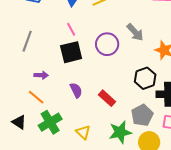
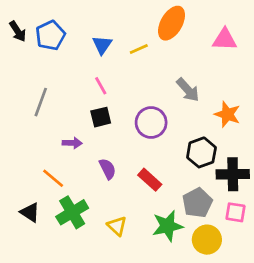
purple circle: (107, 44) -> (151, 123), moved
black square: (71, 52) -> (101, 117), size x0.7
purple arrow: (41, 75) -> (72, 143), moved

